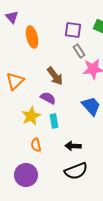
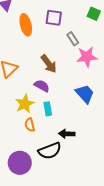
purple square: (73, 30) -> (54, 18), moved
orange semicircle: (36, 145) -> (30, 125), moved
black semicircle: (76, 171) -> (50, 151), moved

